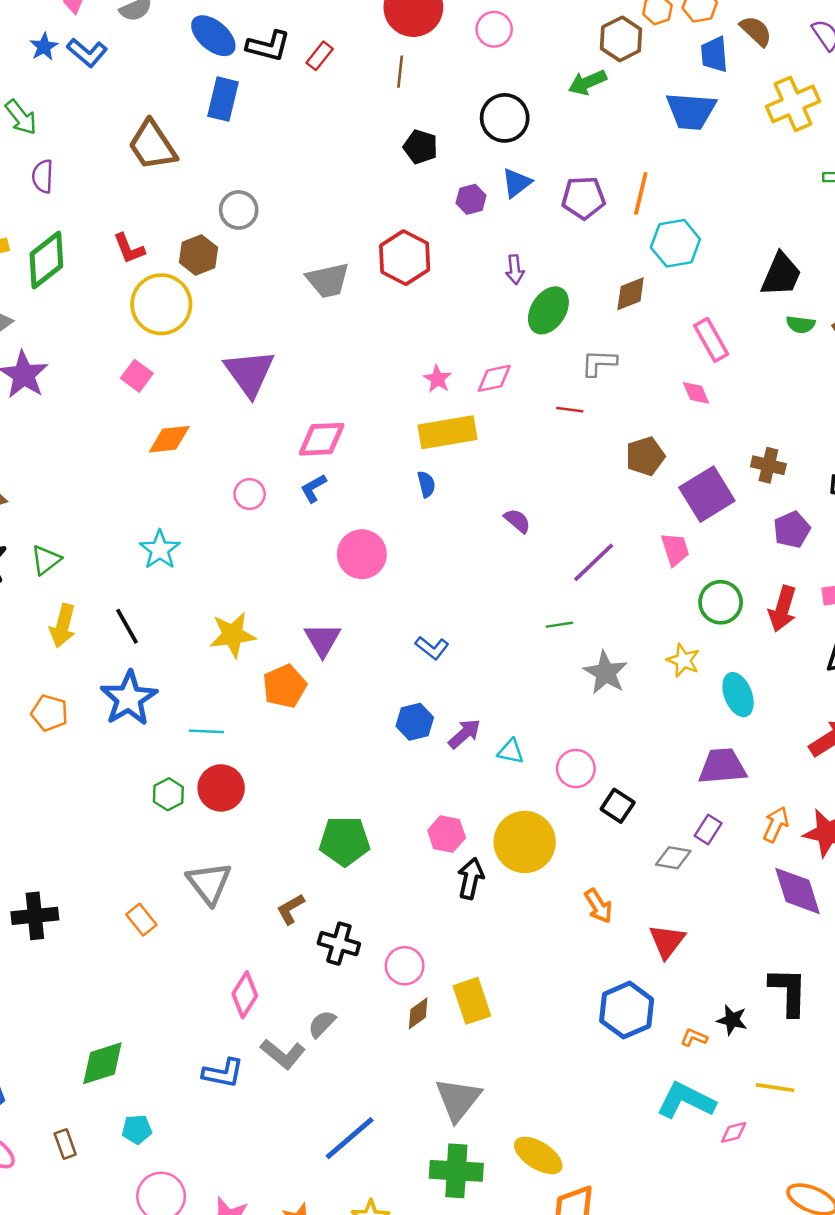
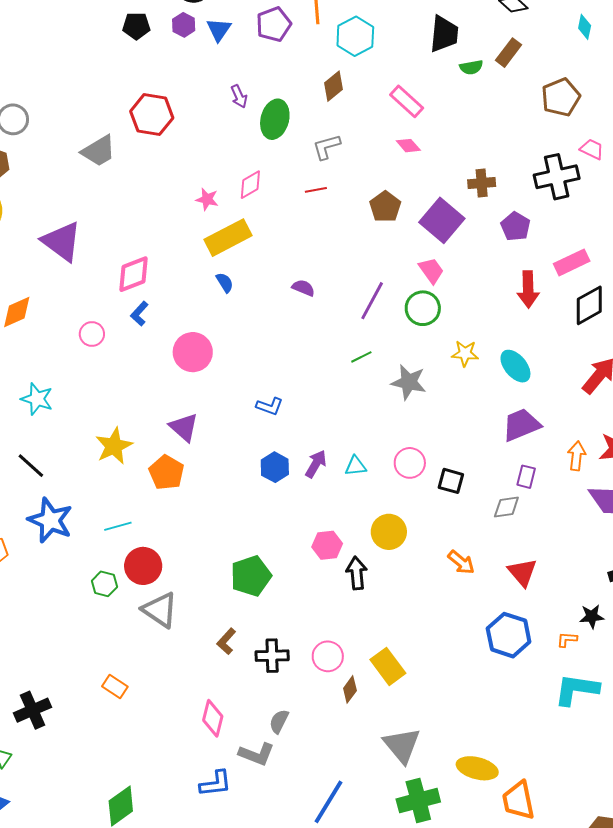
purple hexagon: (471, 199) -> (184, 25), moved
green circle: (721, 602) -> (423, 308), moved
yellow circle: (525, 842) -> (389, 532), size x0.7
gray triangle: (209, 883) -> (160, 610), moved

